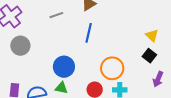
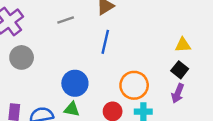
yellow triangle: (152, 35) -> (183, 45), turned -48
purple arrow: (158, 79) -> (178, 93), moved

